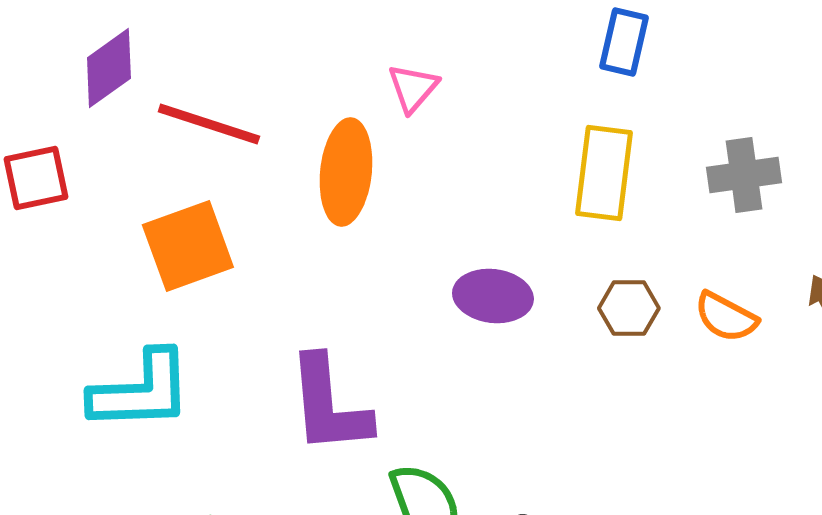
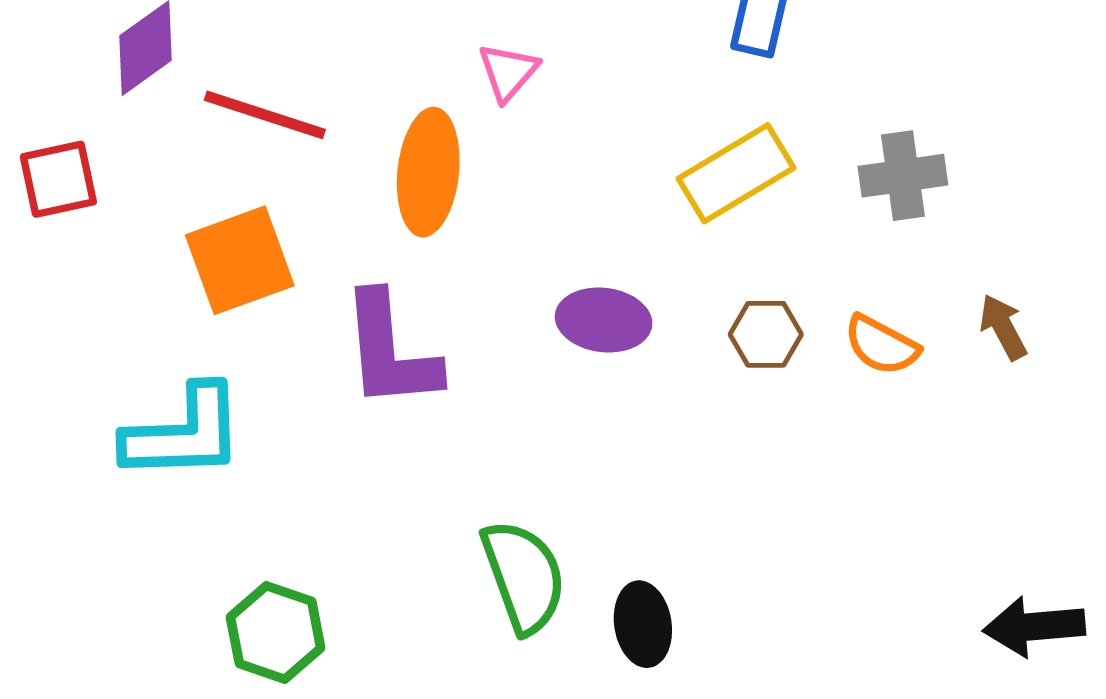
yellow rectangle: (604, 173) -> (736, 173), turned 52
purple L-shape: (329, 405) -> (390, 351), moved

